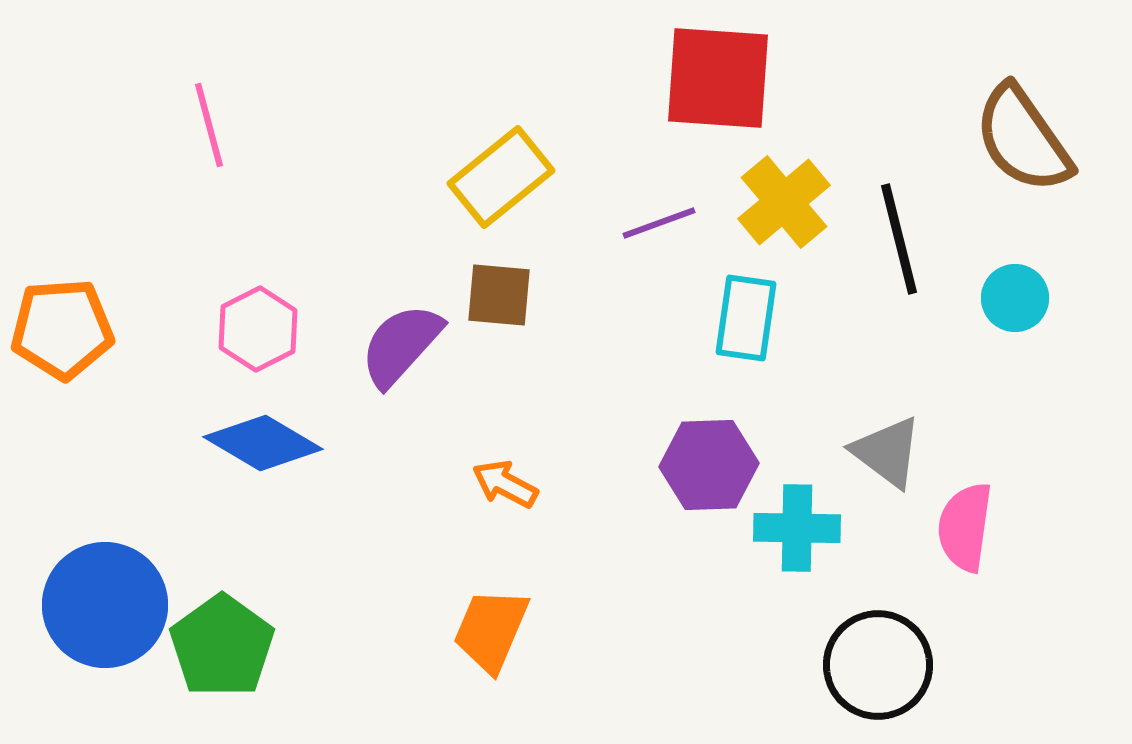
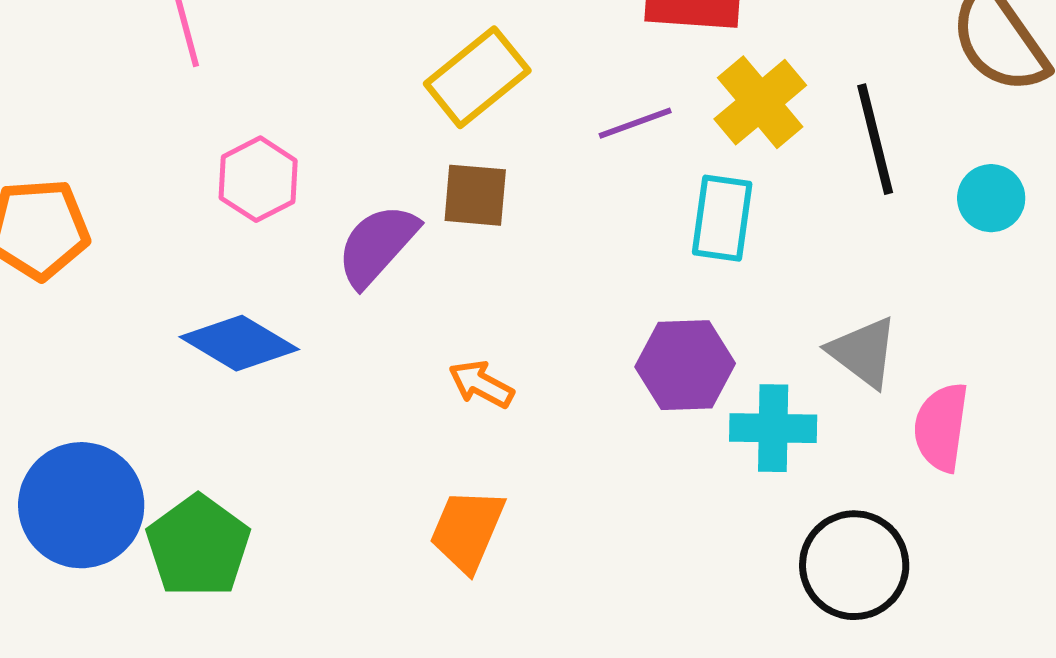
pink hexagon: (258, 329) -> (258, 179), moved

